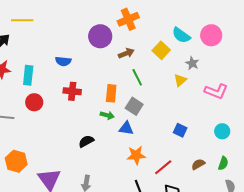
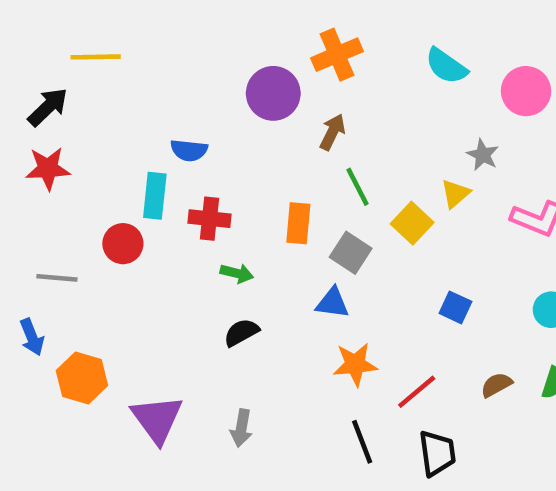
cyan semicircle: (181, 35) -> (446, 66), moved
yellow square: (161, 50) -> (412, 223), moved
brown arrow: (126, 53) -> (332, 132), turned -42
cyan rectangle: (28, 75) -> (155, 196), moved
green arrow: (107, 115) -> (237, 273), moved

